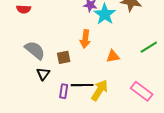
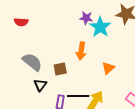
orange triangle: (113, 56) -> (108, 68), turned -32

